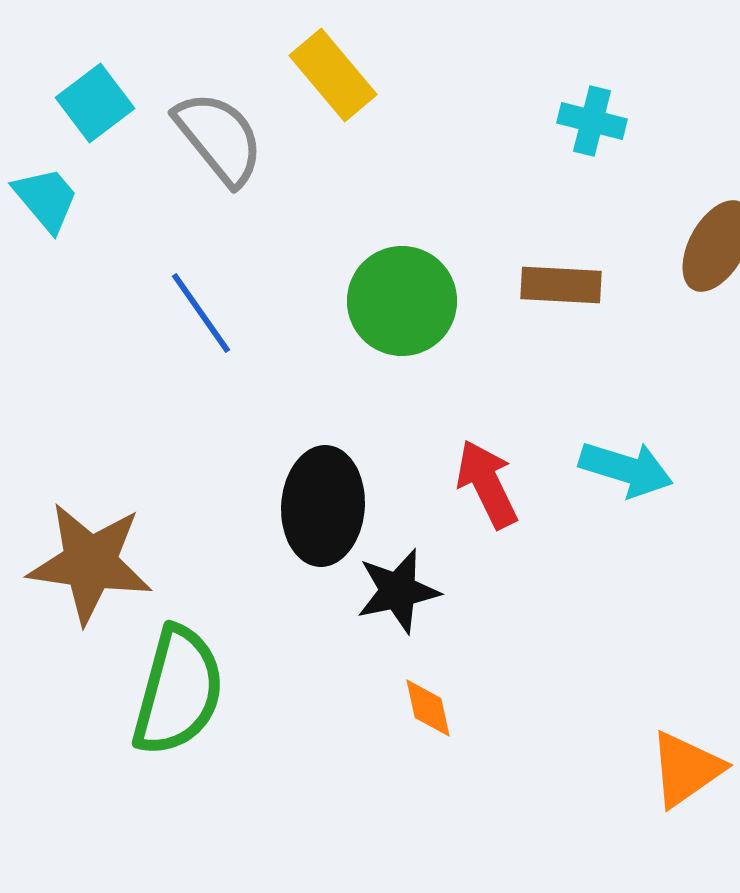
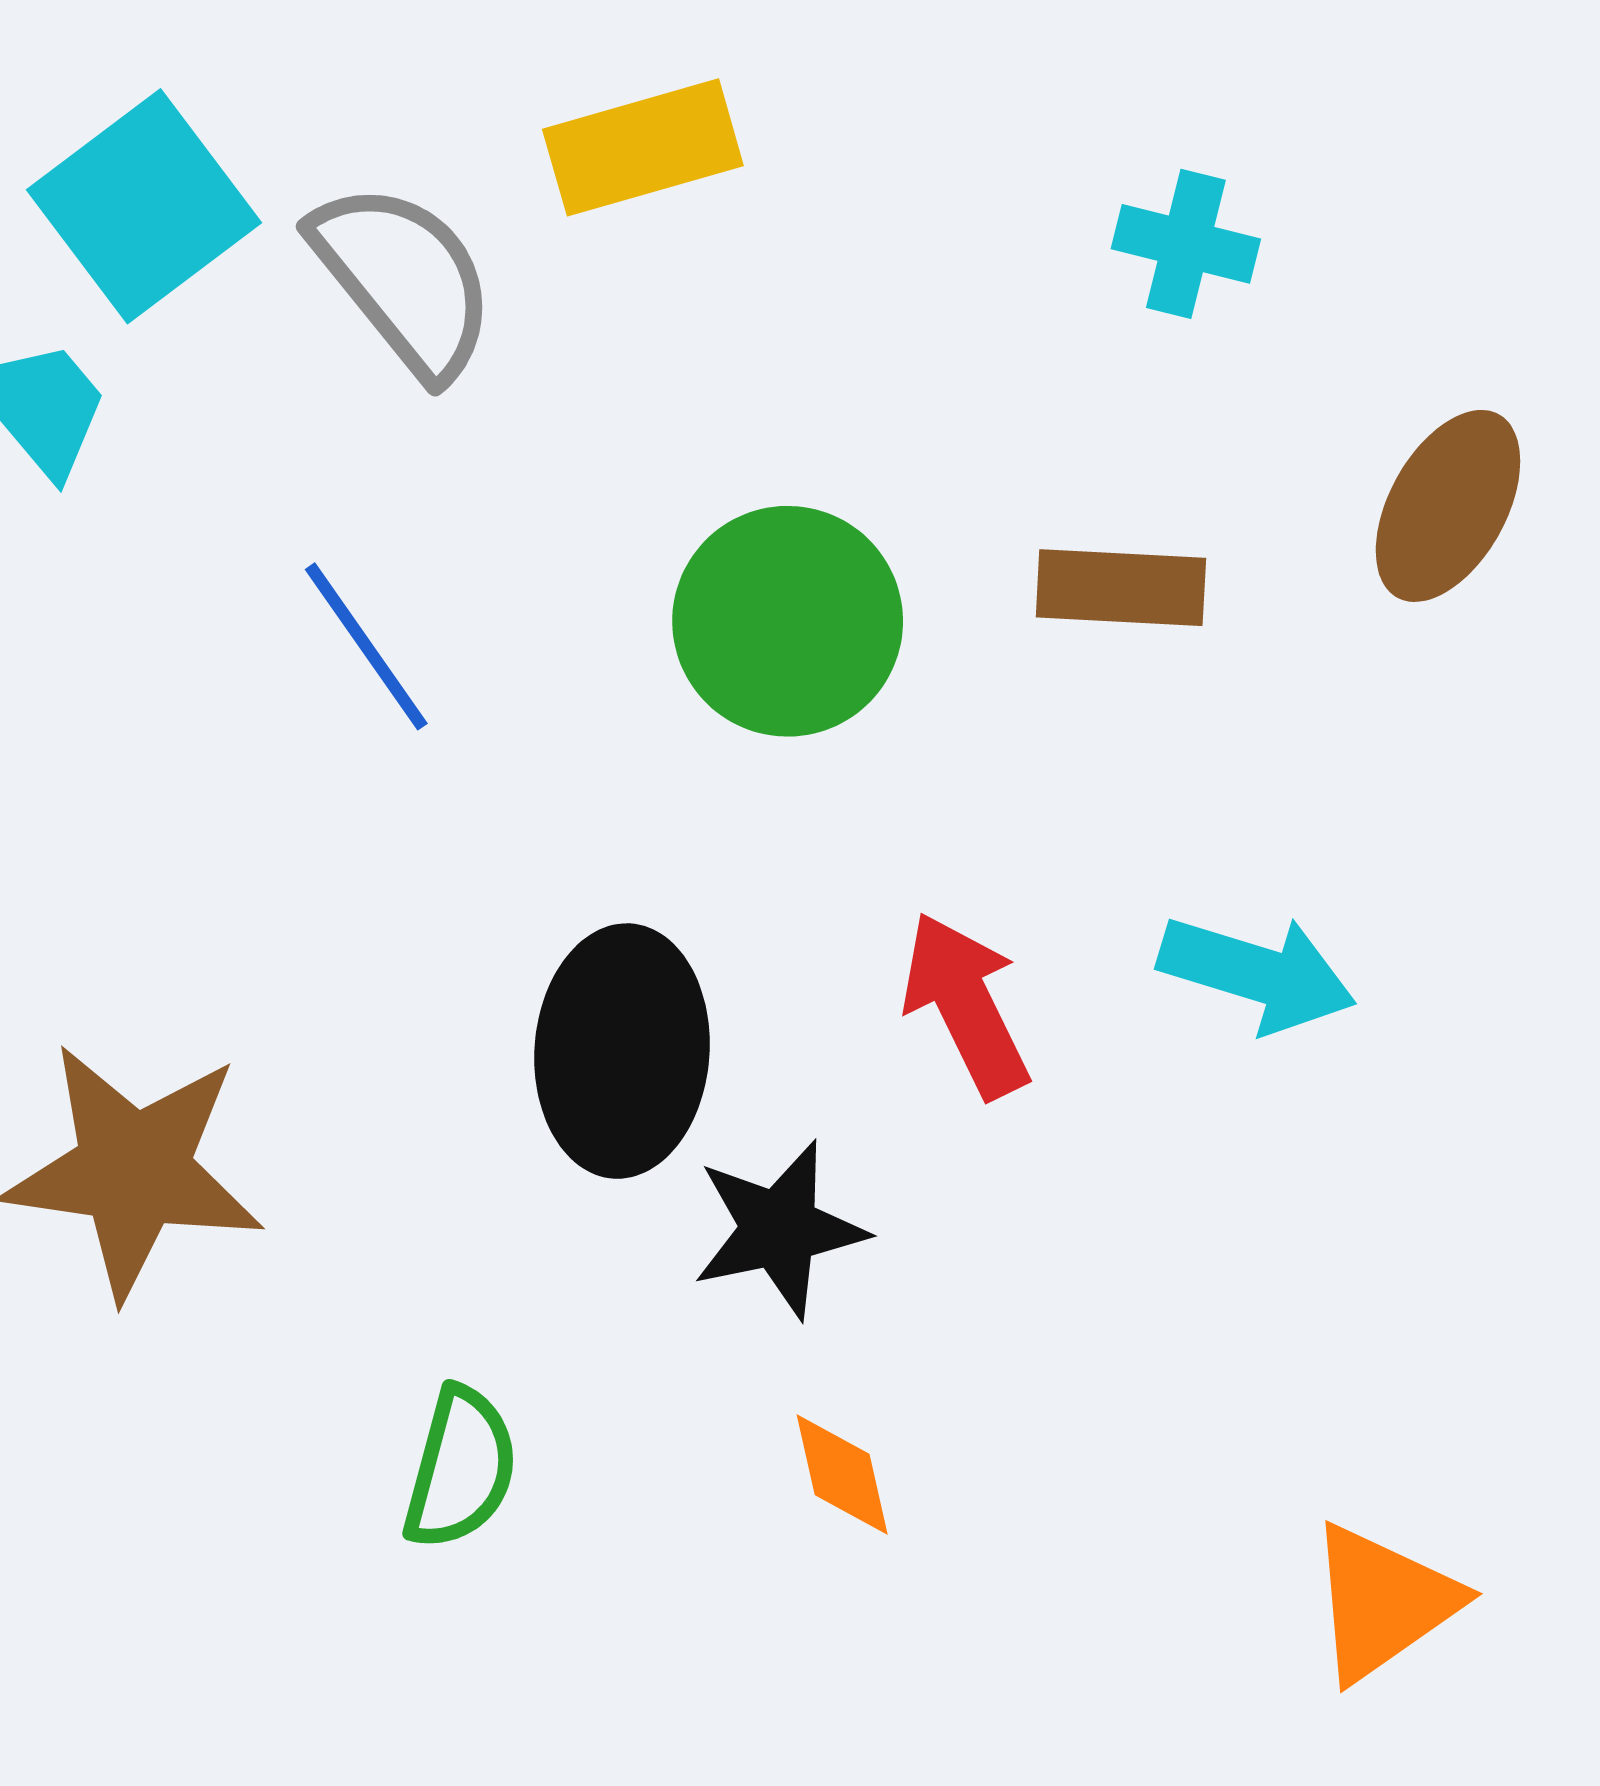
yellow rectangle: (333, 75) -> (643, 147), turned -66
cyan square: (95, 103) -> (144, 206), size x1.4
green semicircle: (178, 691) -> (461, 1468), moved, size x0.6

